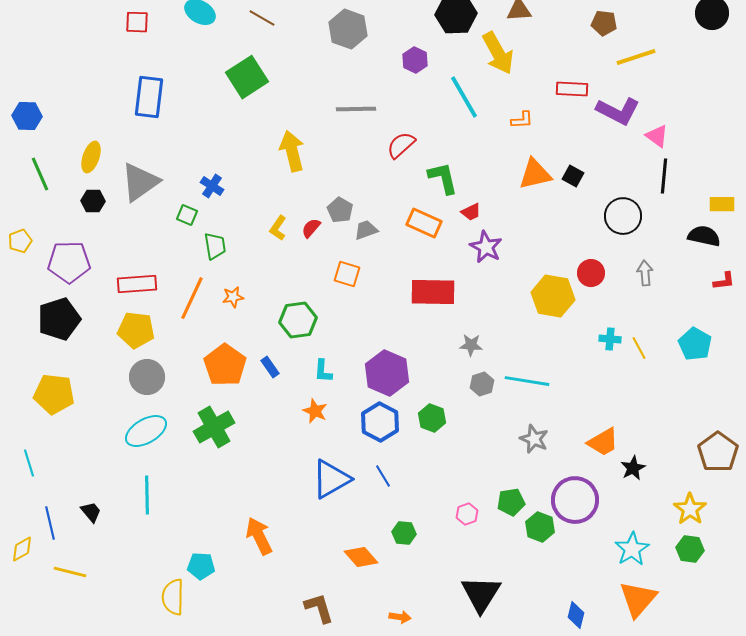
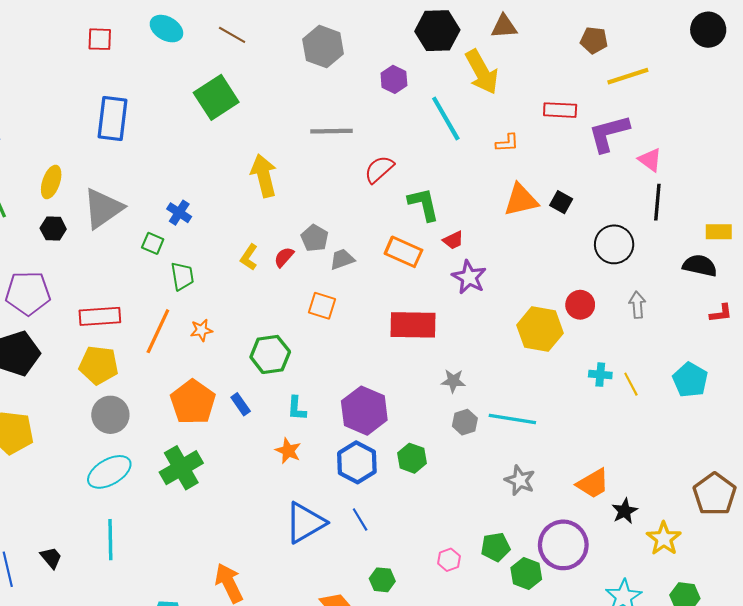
purple L-shape: (618, 111) -> (609, 133), turned 138
yellow star: (690, 509) -> (664, 539), moved

